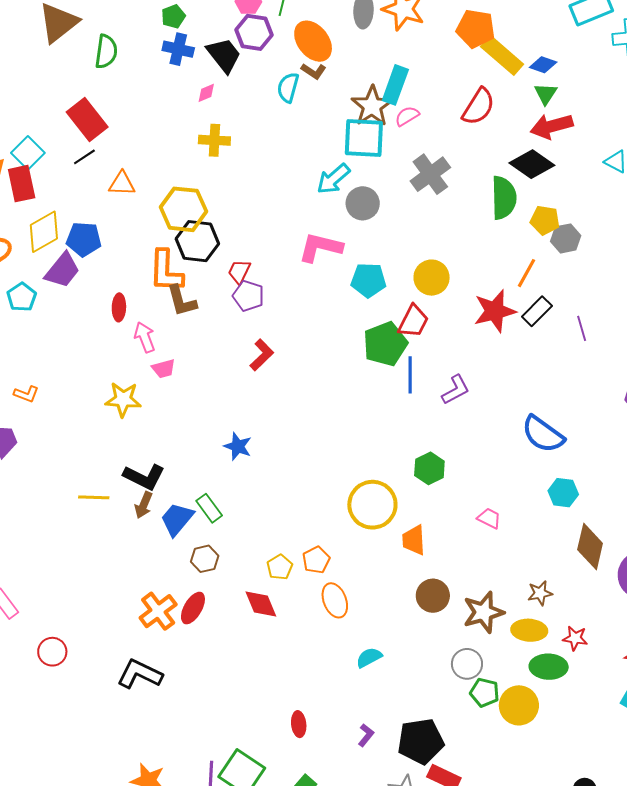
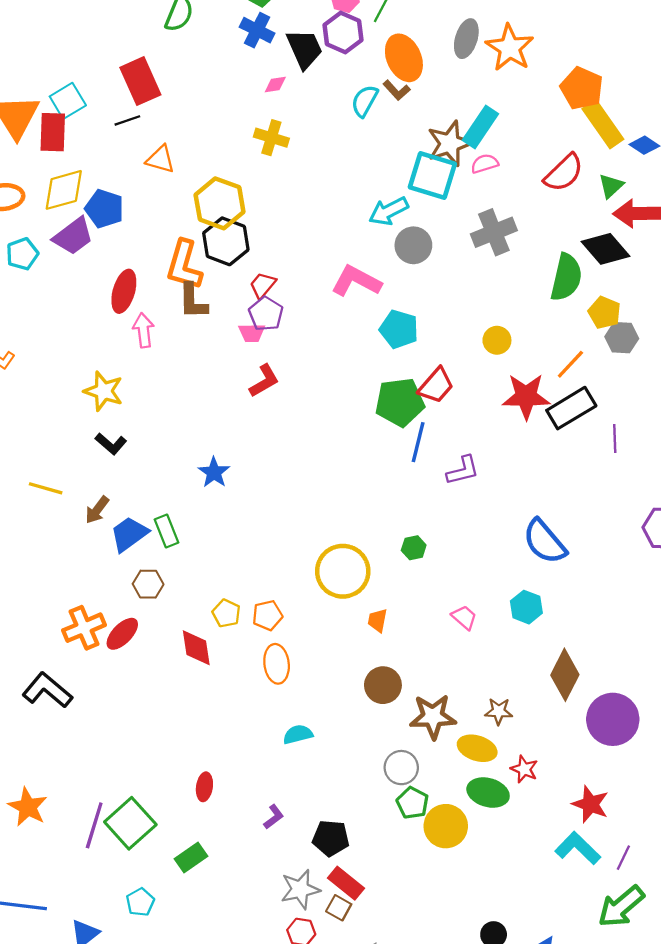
green triangle: (546, 94) -> (611, 186), moved
yellow circle: (432, 278) -> (497, 340), moved, size x0.7
red ellipse: (119, 307) -> (124, 291), size x1.4
black rectangle: (537, 311) -> (571, 408), size x1.4
pink trapezoid: (164, 369) -> (252, 333), moved
green hexagon: (429, 468) -> (414, 548), size x0.7
black L-shape: (144, 477) -> (111, 444), moved, size x0.7
cyan hexagon: (563, 493) -> (526, 607), moved
orange trapezoid: (414, 540) -> (378, 620), size x0.7
yellow pentagon: (280, 567) -> (226, 613), turned -30
black pentagon: (421, 741) -> (331, 838), size x0.7

